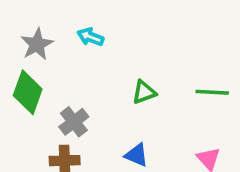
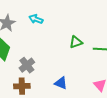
green triangle: (144, 92) -> (76, 42), moved

